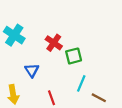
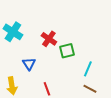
cyan line: (81, 83) -> (88, 69), moved

